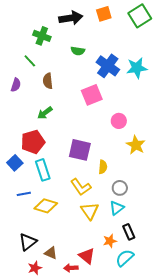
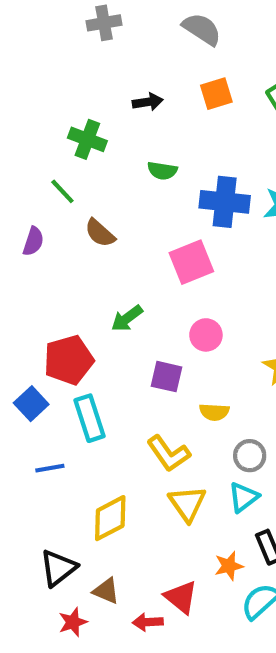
black arrow: (71, 18) -> (148, 102), size x0.6
blue cross: (108, 66) -> (225, 202), turned -30
brown semicircle: (48, 81) -> (100, 233), turned -42
green arrow: (45, 113) -> (127, 318), moved
pink circle: (119, 121) -> (206, 335), moved
purple square: (80, 150) -> (166, 377), size x0.7
yellow semicircle: (103, 167) -> (214, 412), turned 88
yellow diamond: (46, 206) -> (110, 518), moved, turned -45

